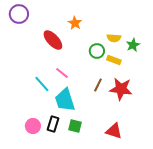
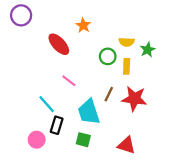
yellow rectangle: (114, 60) -> (127, 66), turned 72
cyan line: (42, 84) -> (47, 104), moved
cyan trapezoid: (65, 100) -> (89, 112), moved
black rectangle: (53, 124) -> (57, 125), moved

